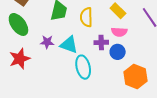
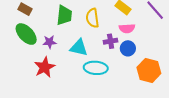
purple star: (47, 42) -> (50, 42), moved
red star: (20, 59) -> (45, 67), moved
cyan ellipse: (83, 67) -> (96, 68), turned -65

